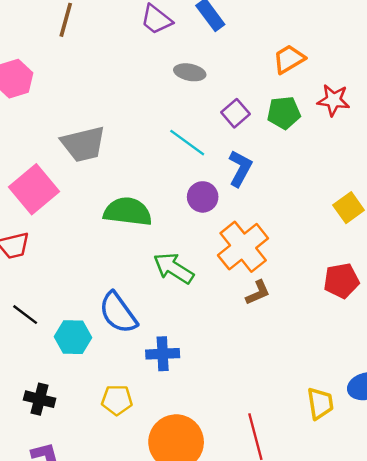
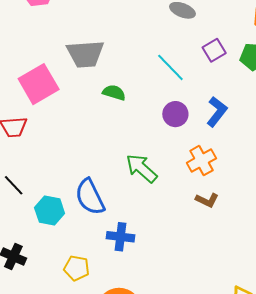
blue L-shape: (240, 168) -> (217, 112), moved
green semicircle: (128, 212) -> (114, 93), moved, size x0.6
orange cross: (243, 247) -> (201, 161), size x0.7
brown L-shape: (258, 293) -> (207, 200), turned 40

